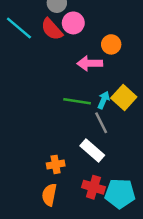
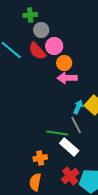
orange circle: (111, 44) -> (64, 63), moved
green line: (77, 101) -> (57, 133), moved
red cross: (93, 187) -> (70, 176), turned 36

